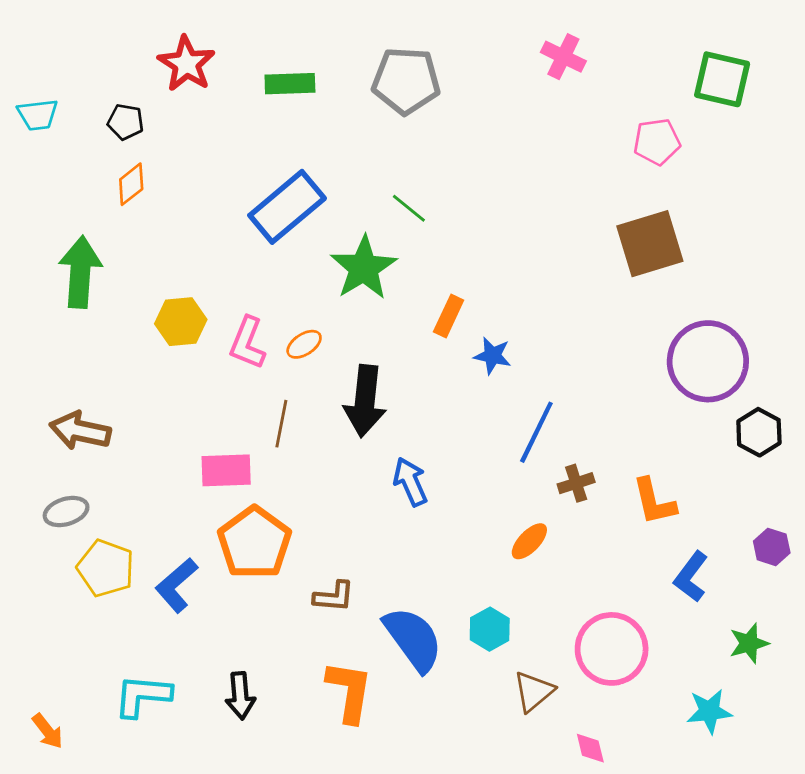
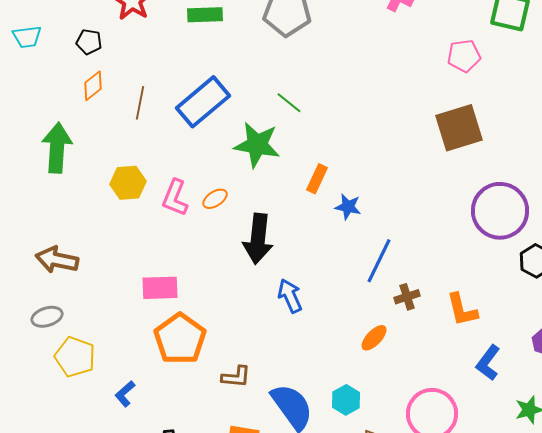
green star: (364, 268) -> (257, 145), turned -30
brown line: (281, 424) -> (140, 103), moved
blue L-shape: (177, 585) -> (125, 394), moved, size x0.7

